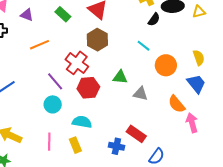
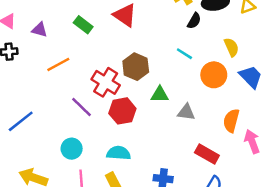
brown hexagon: (97, 40) -> (136, 67), moved
yellow semicircle: (199, 58) -> (231, 47), moved
blue trapezoid: (196, 84) -> (251, 77), moved
cyan circle: (53, 104) -> (72, 149), moved
orange semicircle: (177, 104) -> (231, 121), turned 60
red rectangle: (136, 134) -> (207, 154), moved

